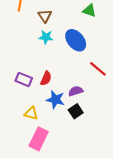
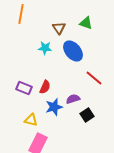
brown triangle: (45, 16) -> (59, 28), moved
blue star: (56, 100) -> (54, 107), turned -30
black square: (76, 111) -> (87, 115), moved

